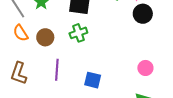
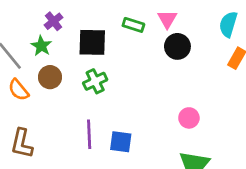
brown circle: (45, 37) -> (50, 77), moved
purple line: (57, 70) -> (89, 134), moved

